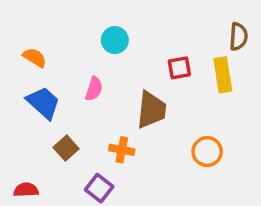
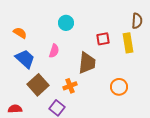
brown square: (66, 148) -> (38, 85), size x1.5
orange cross: (122, 150) -> (70, 86), turned -32

